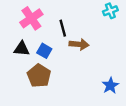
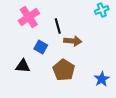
black triangle: (22, 49) -> (23, 66), moved
brown pentagon: (39, 76) -> (64, 70), moved

